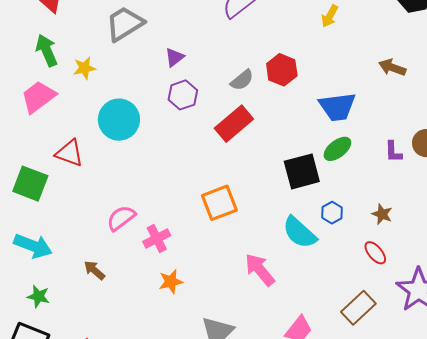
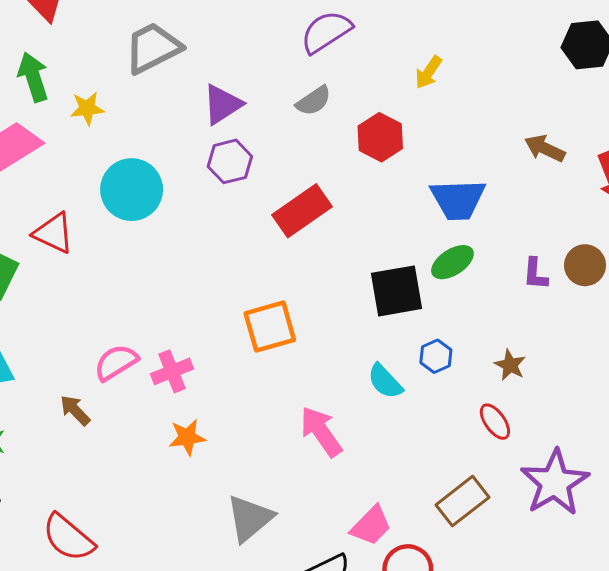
yellow arrow: (330, 16) -> (428, 72), moved
purple triangle: (174, 57) -> (222, 104), size x1.4
gray semicircle: (242, 80) -> (314, 101), moved
pink semicircle: (121, 218) -> (116, 362), moved
cyan semicircle: (300, 232) -> (385, 381), size x0.7

